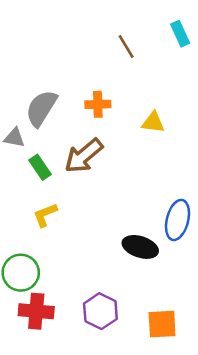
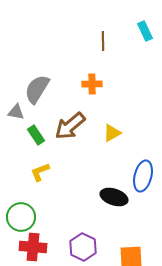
brown line: (126, 47) -> (103, 41), turned 30
orange cross: (98, 104) -> (92, 84), moved
yellow triangle: (153, 122) -> (112, 133), moved, turned -36

